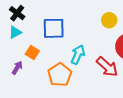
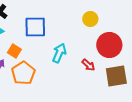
red arrow: (107, 67) -> (88, 65), size x0.6
orange pentagon: (60, 75) -> (23, 73), moved

